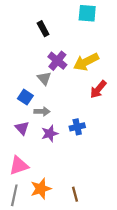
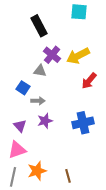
black rectangle: (43, 29) -> (39, 26), size x1.5
gray triangle: (44, 78) -> (40, 71), turned -40
blue cross: (77, 127) -> (83, 123), moved, size x1.5
purple triangle: (22, 128) -> (20, 126), moved

